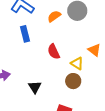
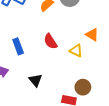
blue rectangle: (25, 34) -> (18, 46), moved
brown circle: (73, 81) -> (83, 87), moved

